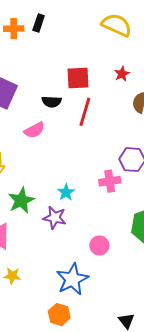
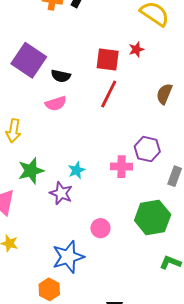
red star: (122, 74) -> (136, 49), moved
black semicircle: (52, 102) -> (61, 76), moved

